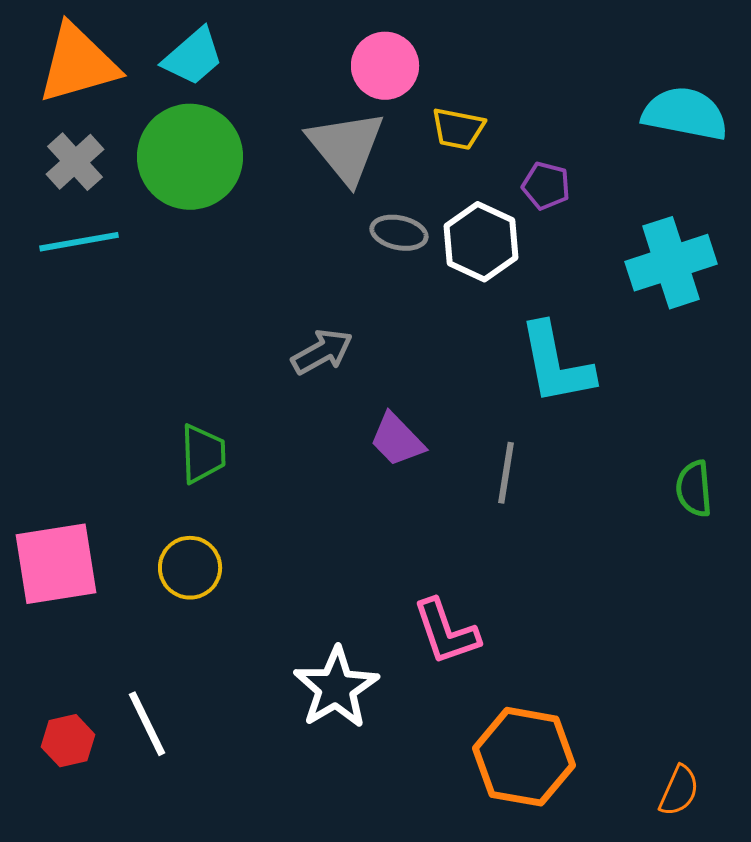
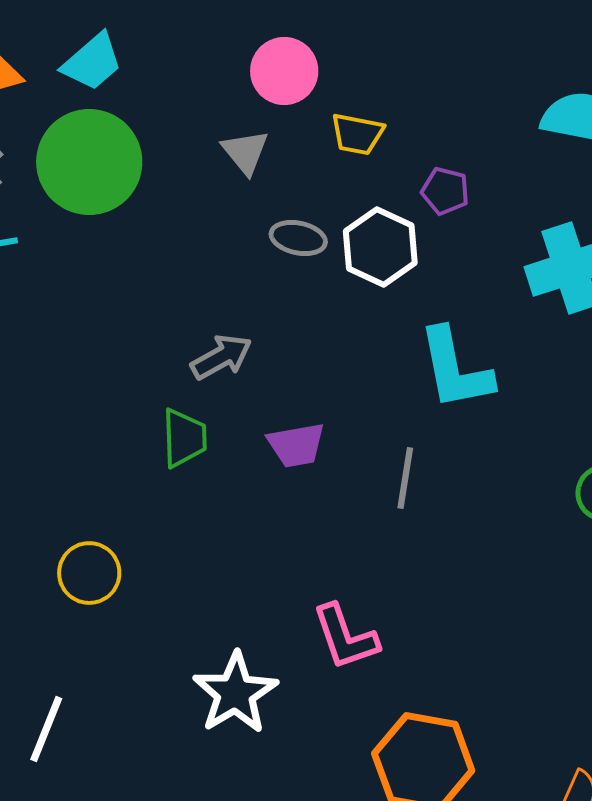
gray triangle: (346, 147) -> (245, 152), size x0.6
purple trapezoid: (397, 440) -> (296, 445), turned -56
green trapezoid: (203, 454) -> (184, 438), moved
white line: (147, 724) -> (46, 729), turned 48

